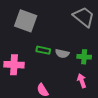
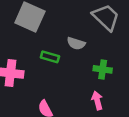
gray semicircle: (62, 53) -> (76, 43), moved

